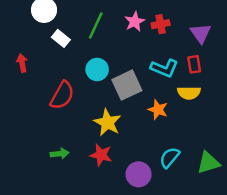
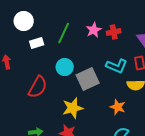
white rectangle: (61, 38) -> (37, 43), turned -56
orange star: (158, 110) -> (118, 107), moved
yellow star: (107, 123) -> (73, 108), turned 30

